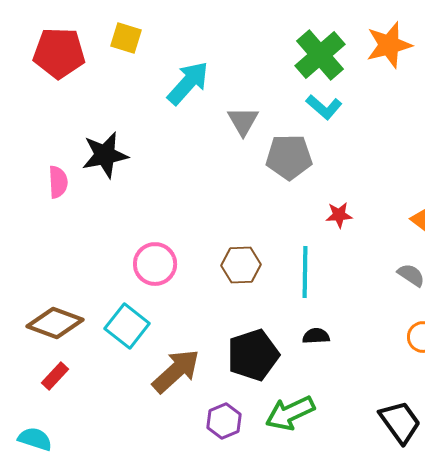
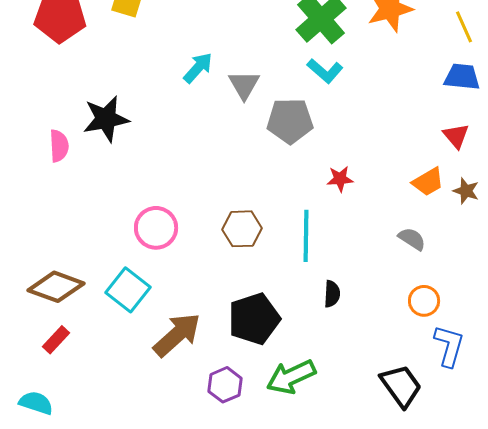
cyan arrow: (188, 83) -> (198, 68), moved, size x0.7
black semicircle: (316, 336) -> (332, 294), moved, turned 96

